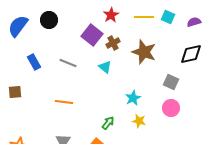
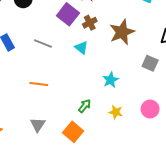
brown star: (144, 52) -> (122, 32), turned 30
pink circle: (171, 108) -> (150, 109), moved
yellow star: (139, 121) -> (116, 112), moved

